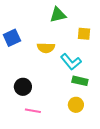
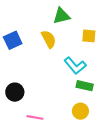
yellow semicircle: (46, 48) -> (49, 39), moved, turned -120
black circle: (23, 87) -> (15, 92), moved

